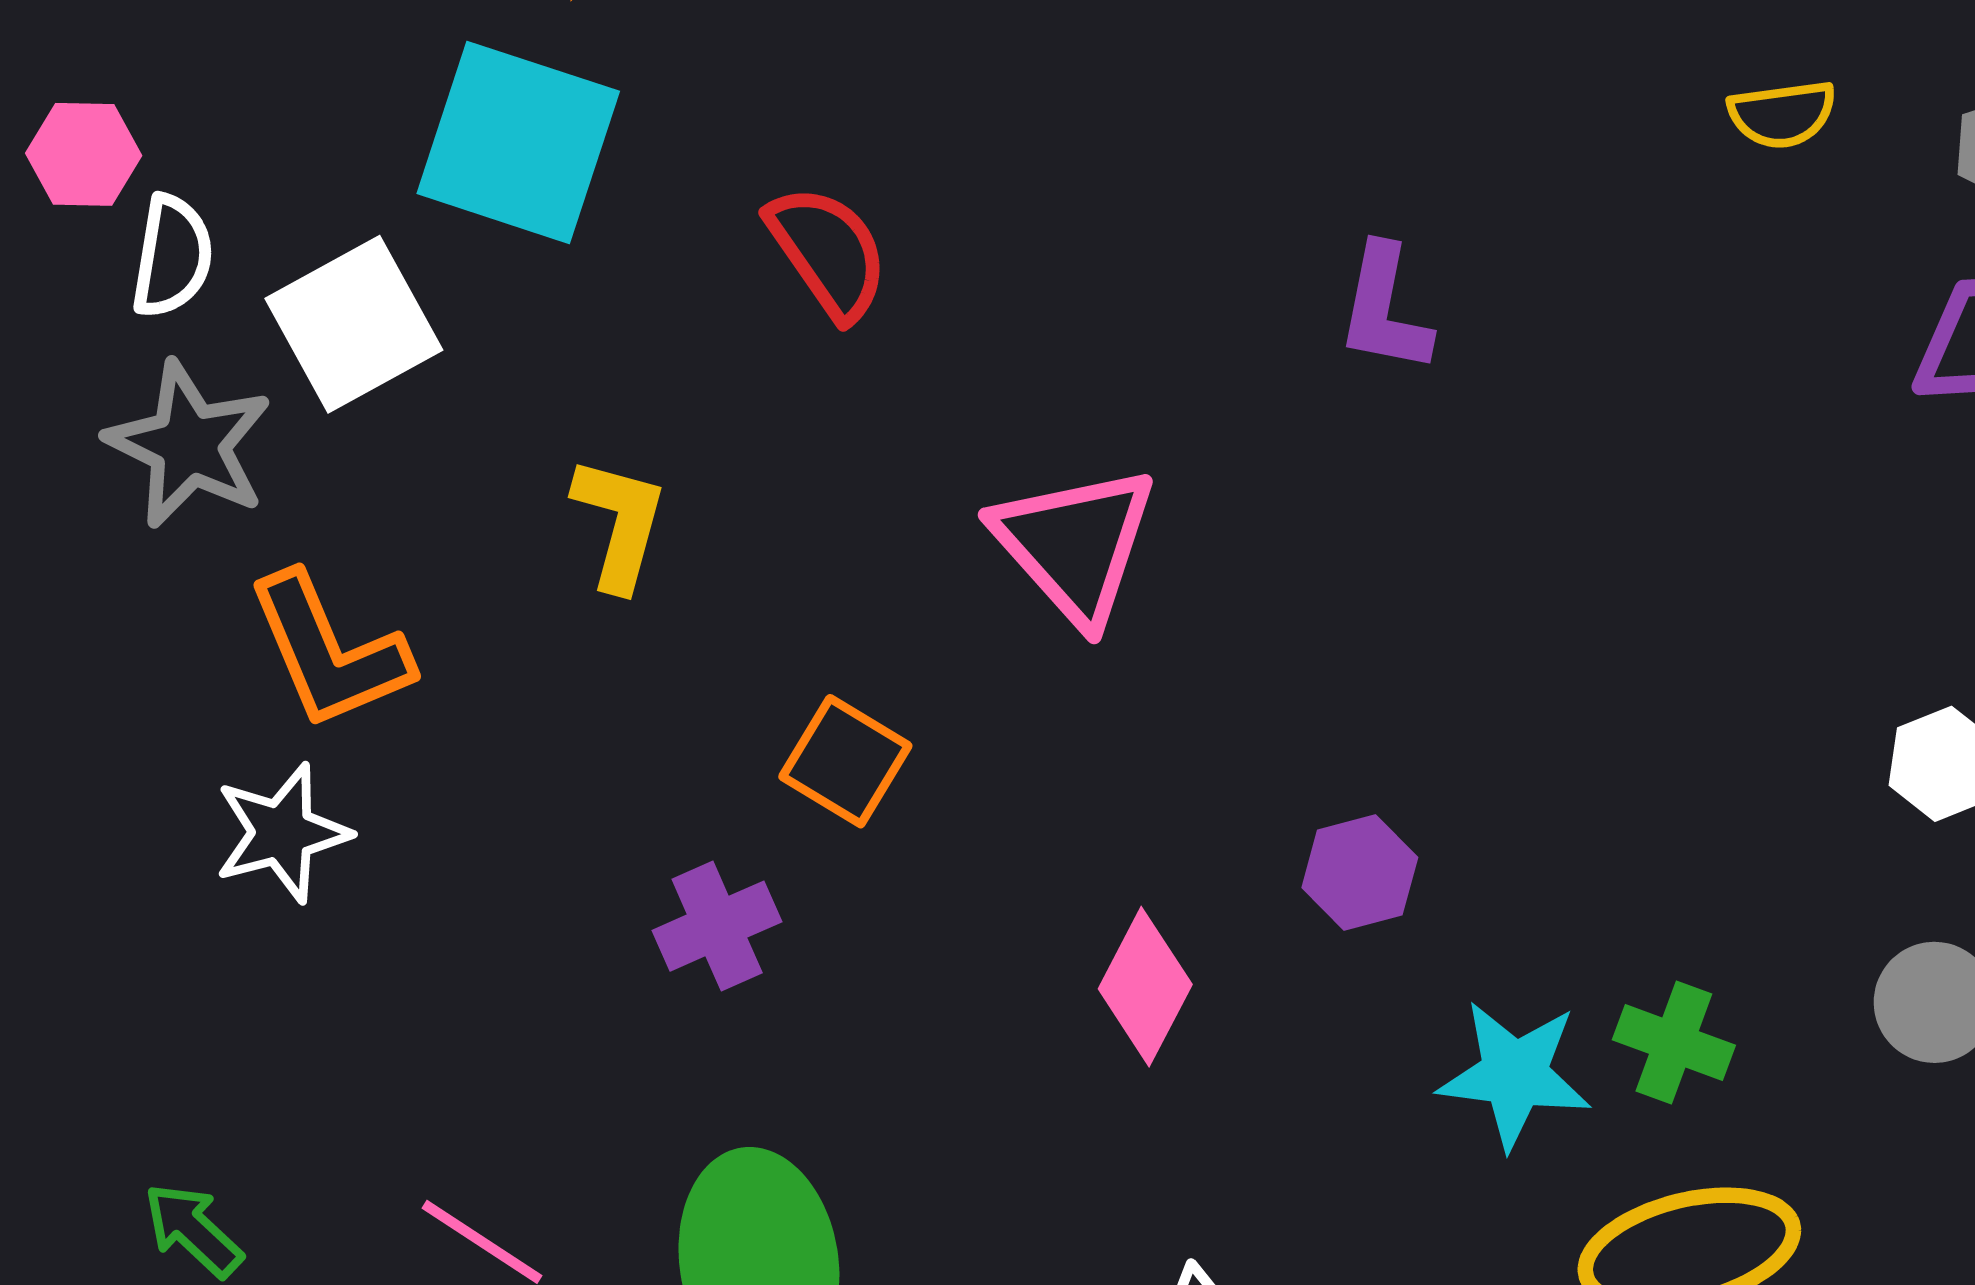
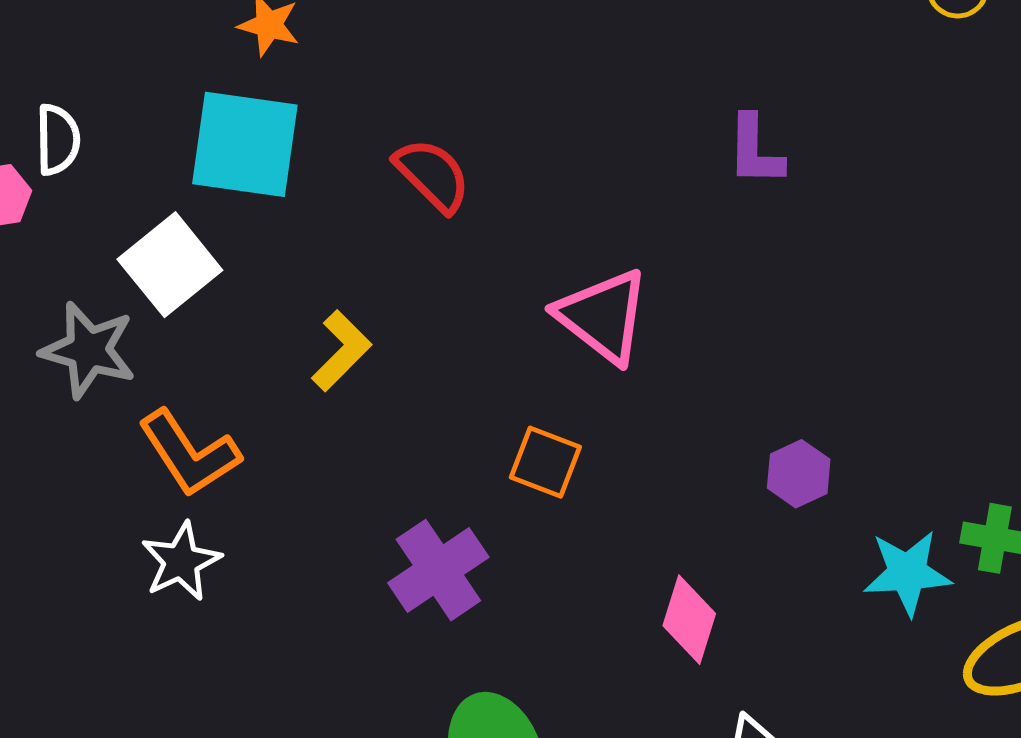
white semicircle: (172, 256) -> (58, 140), moved
yellow L-shape: (619, 523) -> (341, 351), turned 40
orange square: (845, 761) -> (545, 462), moved
purple cross: (717, 926) -> (438, 570), size x1.4
pink diamond: (1145, 987) -> (689, 620), moved

